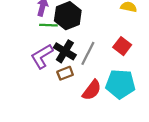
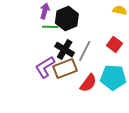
purple L-shape: (42, 56) -> (45, 67), moved
brown rectangle: (65, 73) -> (65, 69), size x1.6

